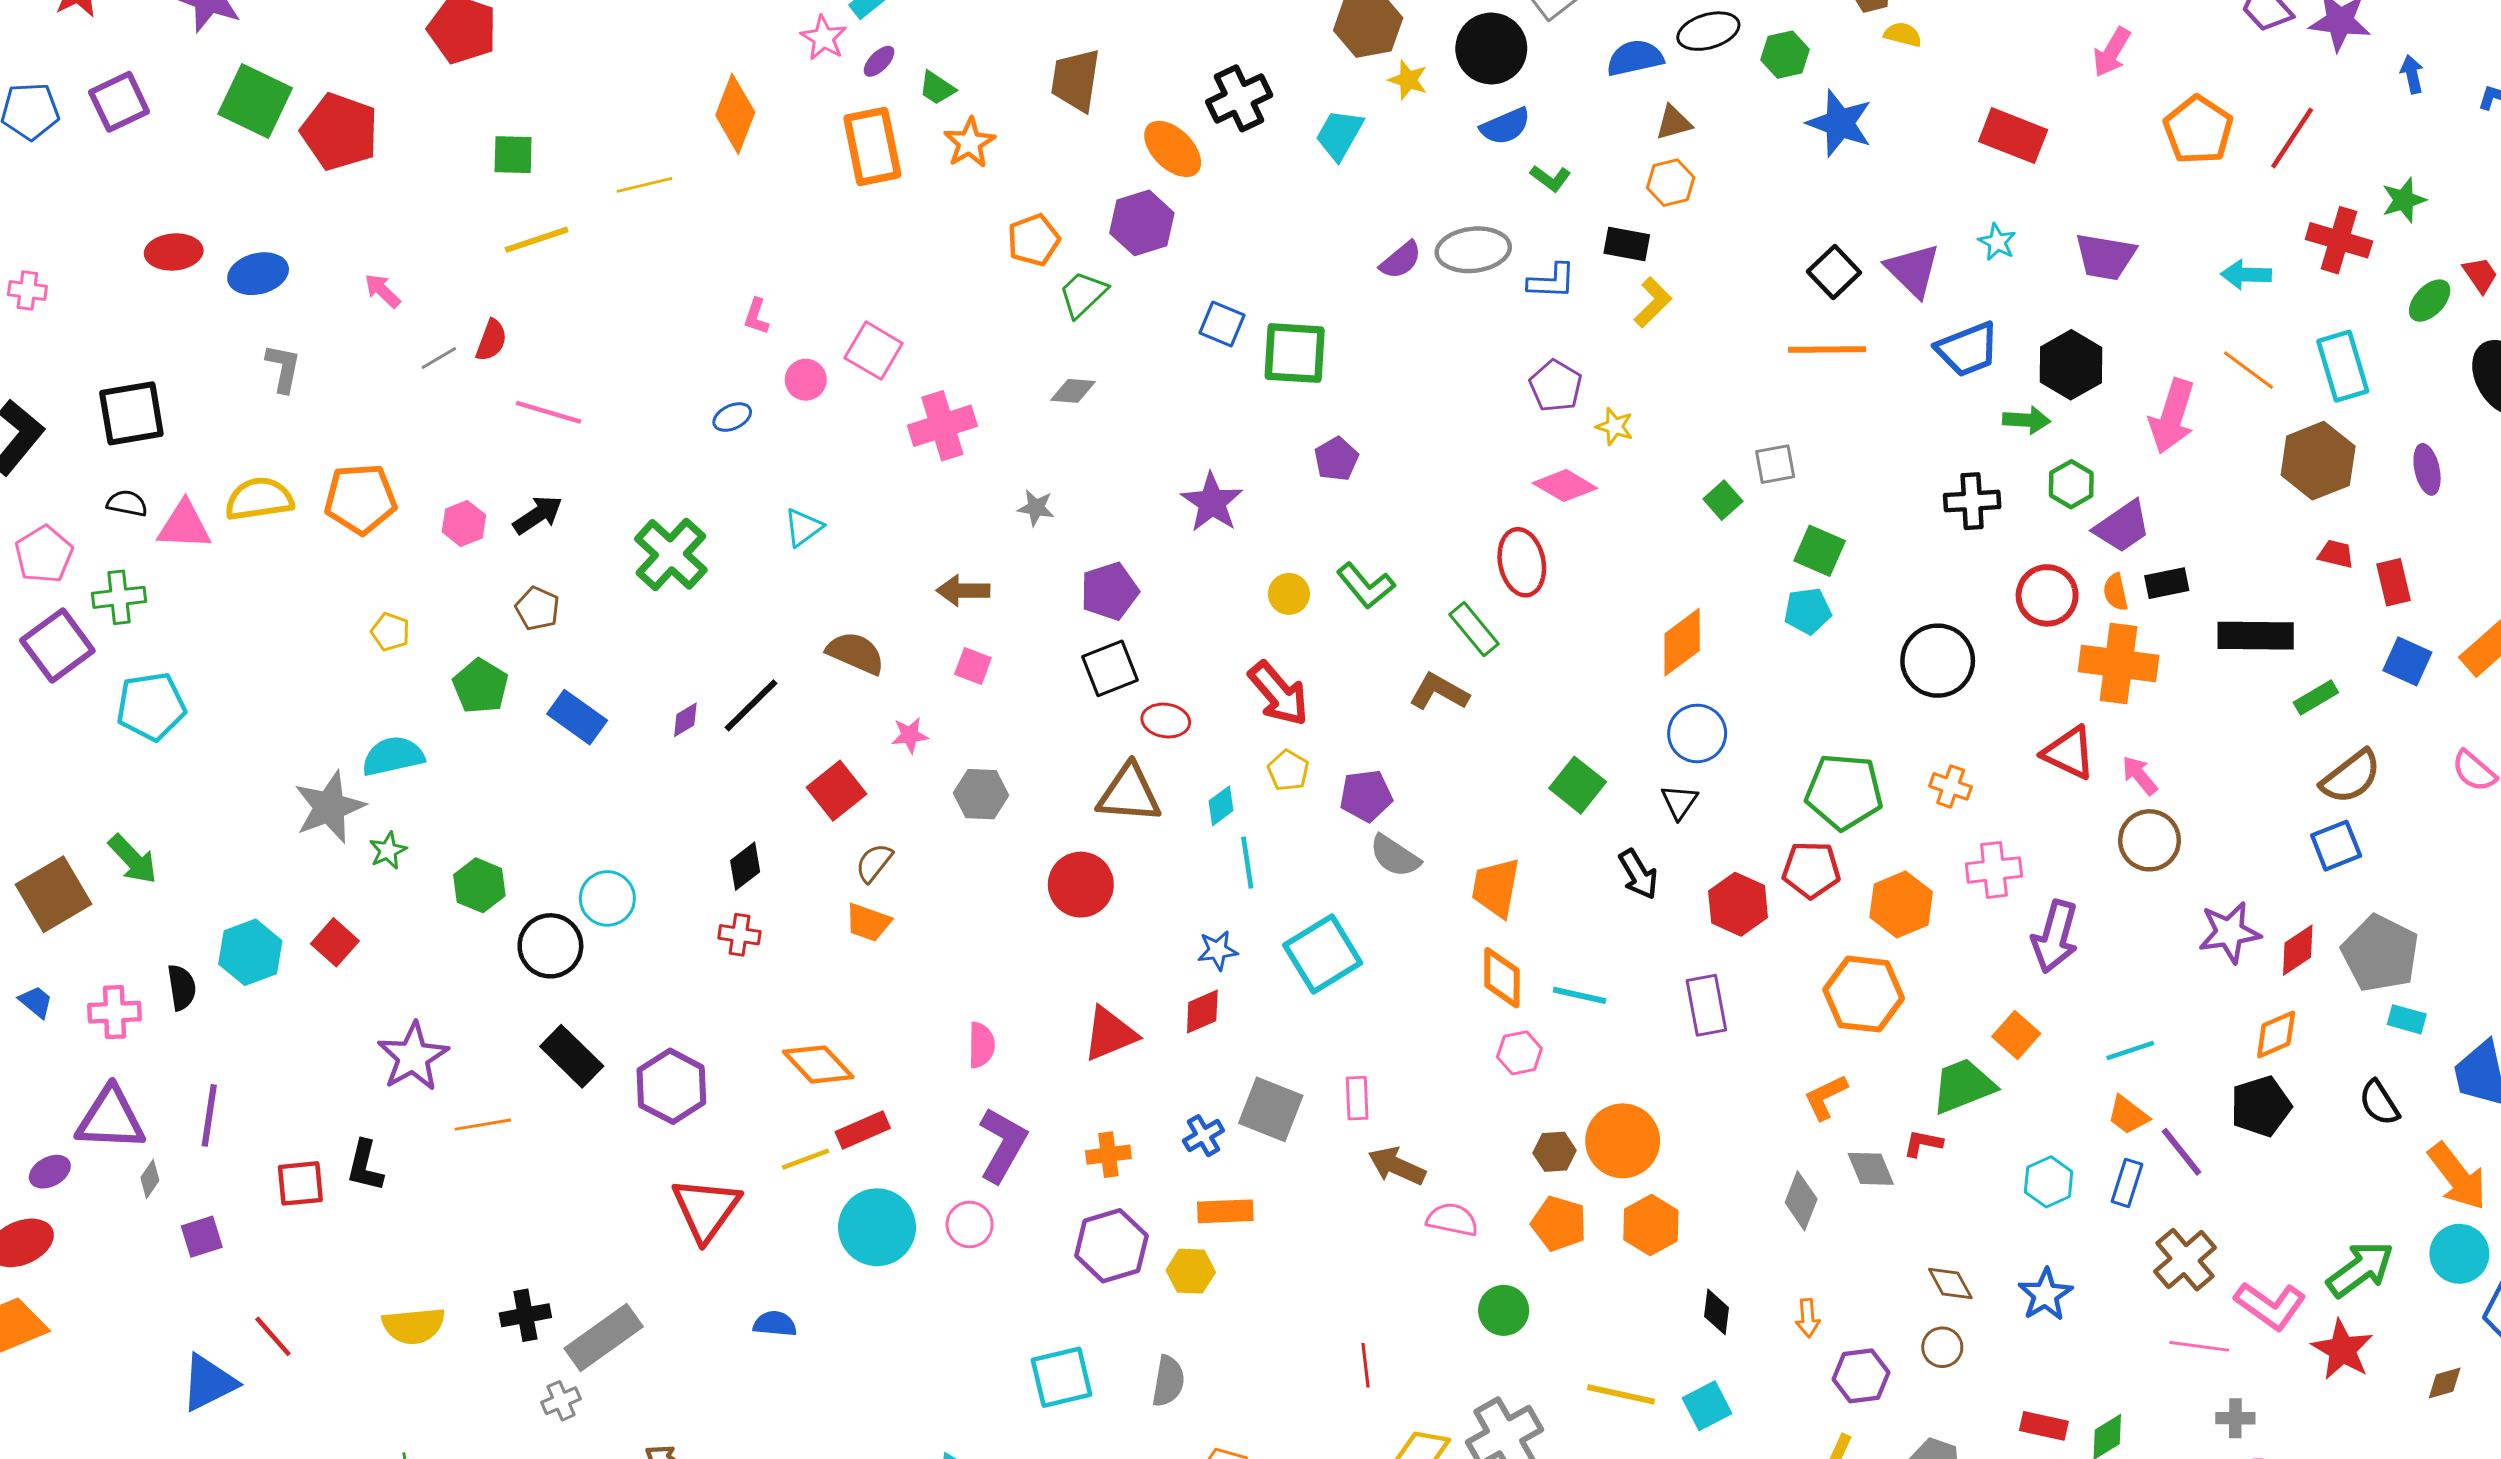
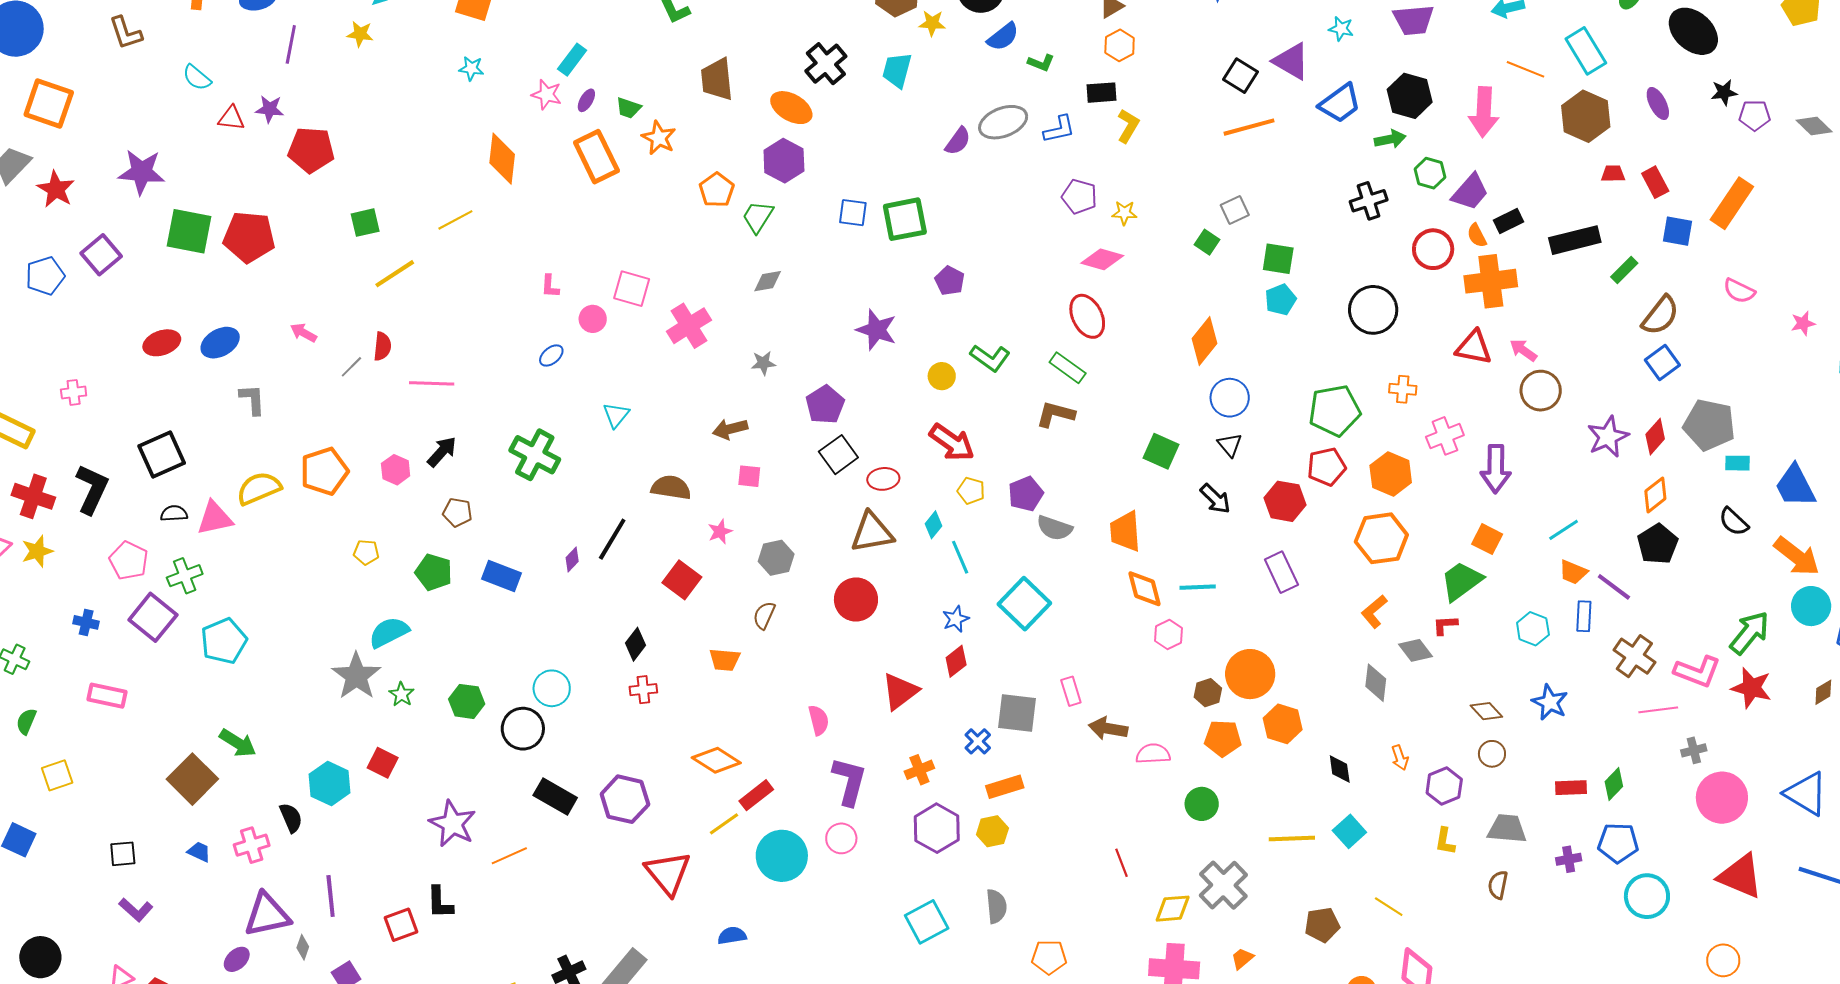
brown semicircle: (874, 863) -> (764, 615), moved

